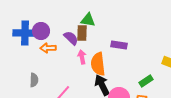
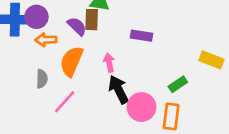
pink arrow: (82, 57) -> (109, 63), moved
orange semicircle: (98, 64) -> (71, 61), moved, turned 30
gray semicircle: (34, 80) -> (42, 79), moved

